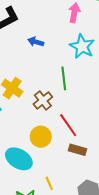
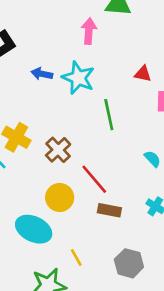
cyan star: (82, 46) -> (78, 78), moved
green line: (64, 78) -> (109, 115), moved

